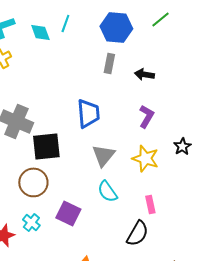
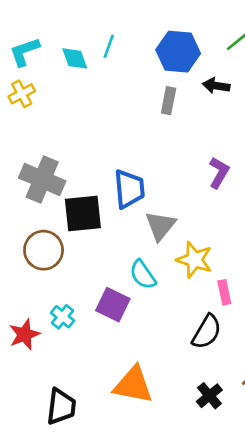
black arrow: (144, 74) -> (216, 86), moved
blue trapezoid: (88, 113) -> (129, 189), moved
yellow star: (145, 158) -> (194, 260), moved
brown circle: (33, 182) -> (44, 250), moved
cyan semicircle: (107, 191) -> (143, 275), moved

